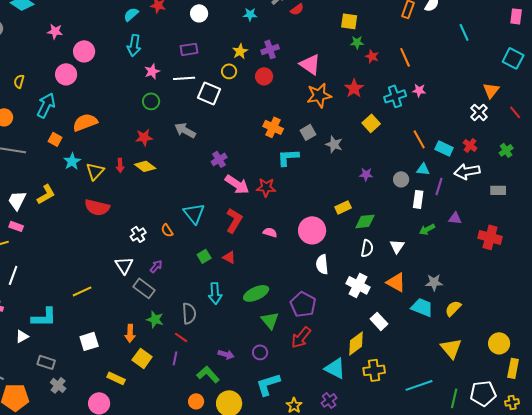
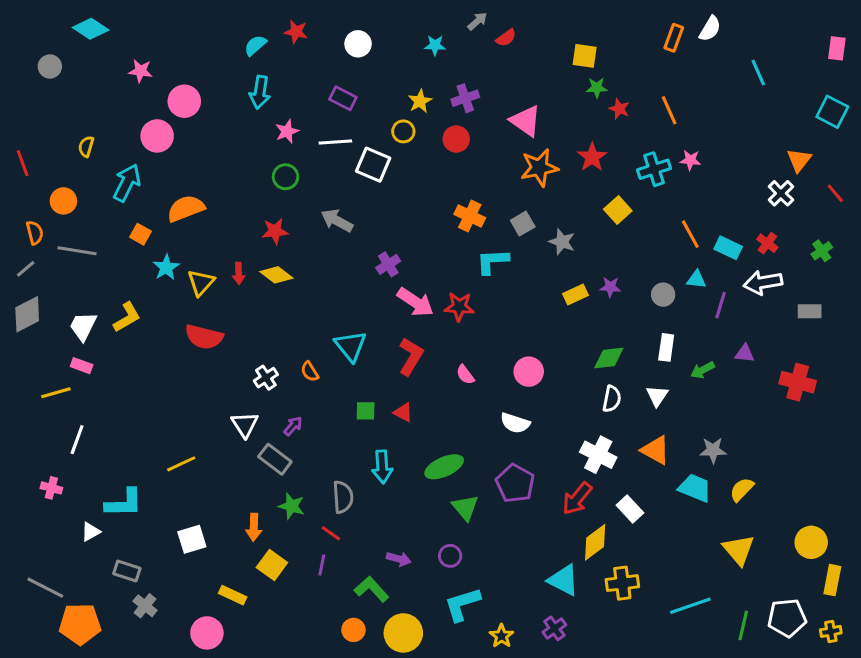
purple rectangle: (189, 49) -> (343, 98), turned 36
white rectangle: (418, 199) -> (666, 347), moved
yellow rectangle: (343, 207) -> (576, 295), moved
pink circle: (312, 230) -> (529, 372), size x0.7
pink semicircle: (270, 232) -> (465, 375), turned -144
green square: (204, 256) -> (366, 411), turned 32
white semicircle: (322, 264) -> (515, 423), moved, turned -66
red arrow: (301, 337) -> (577, 499), moved

